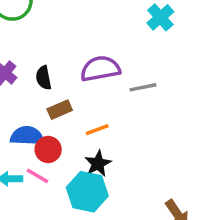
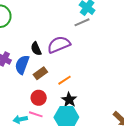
black semicircle: (44, 78) -> (36, 49), moved
gray line: (143, 87) -> (82, 22), moved
blue semicircle: (27, 136) -> (22, 65), moved, turned -60

